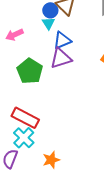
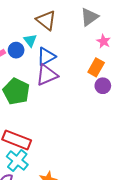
blue circle: (50, 10) -> (16, 50), moved

